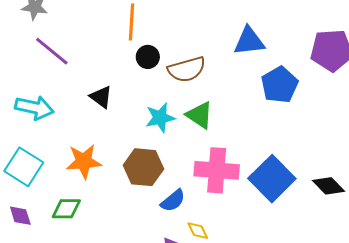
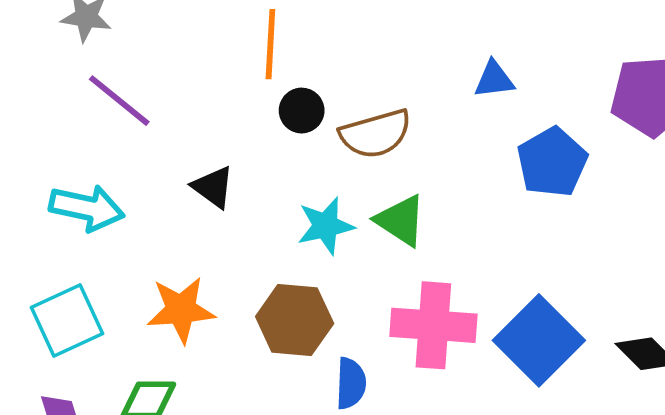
blue triangle: (249, 41) -> (494, 79), size x0.7
cyan square: (24, 167) -> (67, 321), turned 33
blue semicircle: (173, 201) -> (351, 383), turned -48

